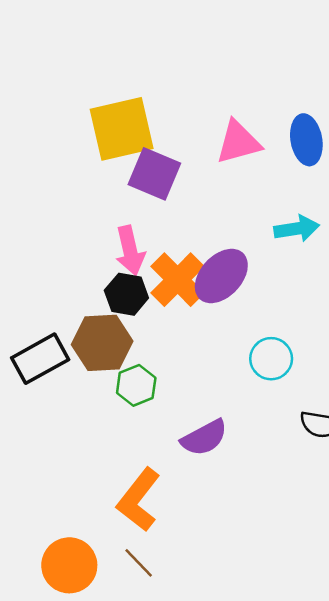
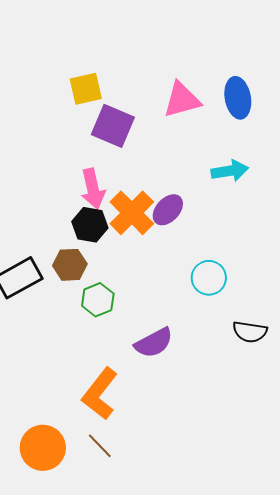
yellow square: (122, 129) -> (86, 89), size x0.6
purple ellipse: (221, 276) -> (168, 210), size x0.7
brown hexagon: (102, 343) -> (70, 265), size x0.7

